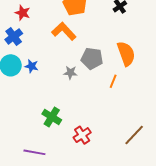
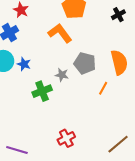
green cross: (52, 117) -> (42, 91), moved, turned 30

